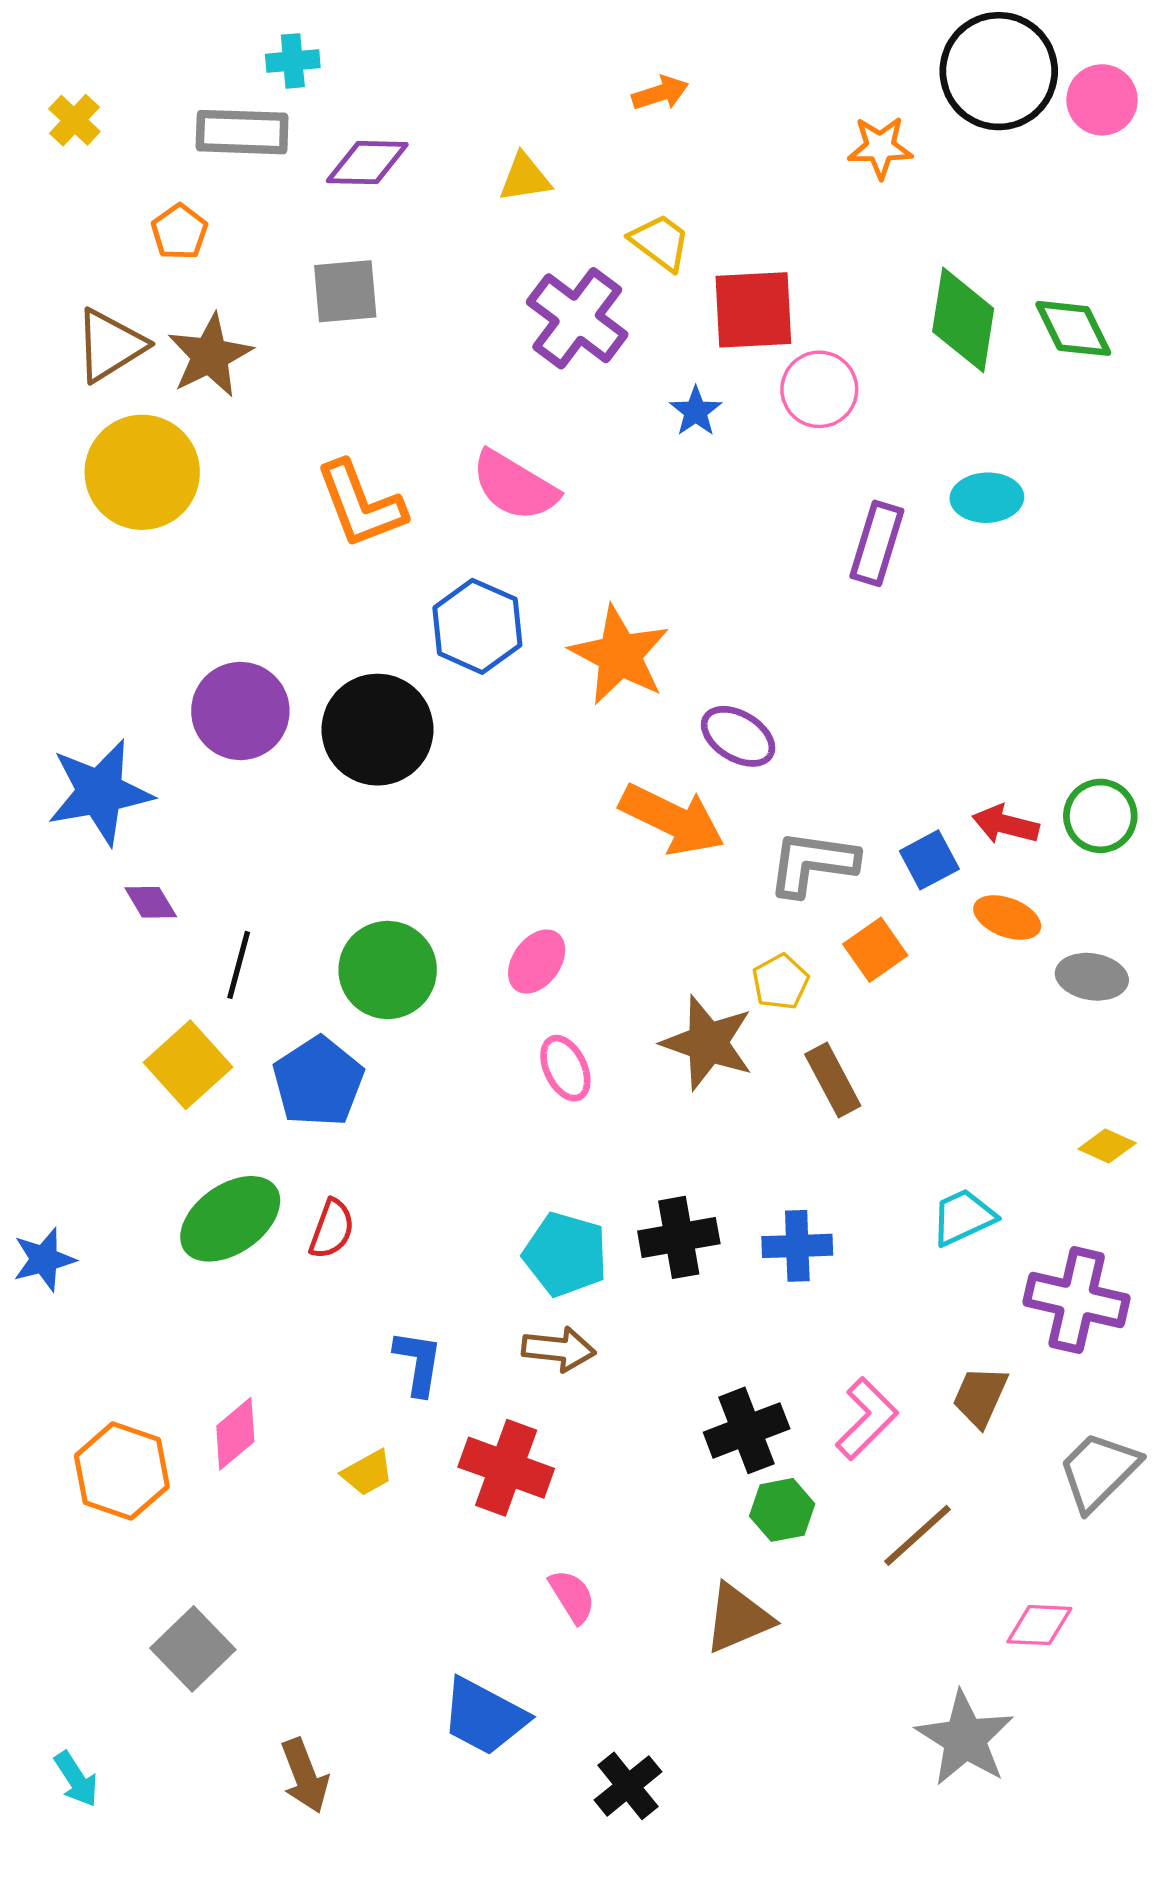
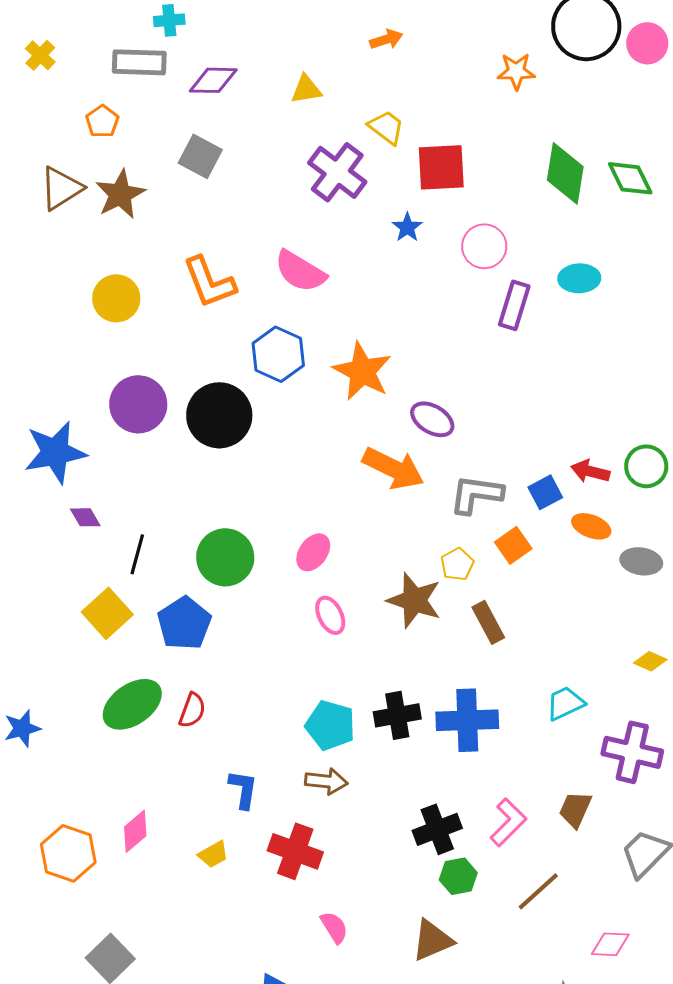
gray square: (345, 291) -> (200, 156), turned 33
pink circle: (819, 389) -> (484, 246), moved
yellow circle: (142, 472) -> (116, 298), moved, size x0.7
blue cross: (797, 1246) -> (467, 720), size x1.5

